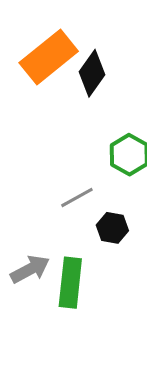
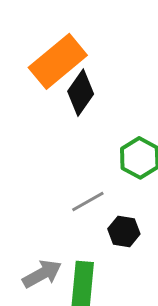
black diamond: (92, 73) -> (81, 93), moved

